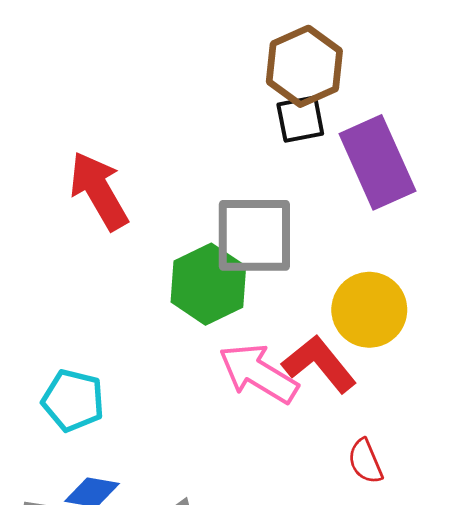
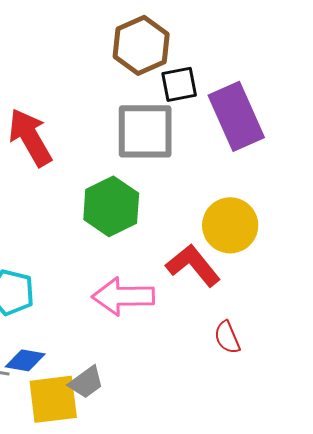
brown hexagon: (304, 66) -> (141, 45), moved
gray square: (254, 235) -> (145, 131), moved
pink arrow: (258, 373) -> (123, 296), moved, turned -32

